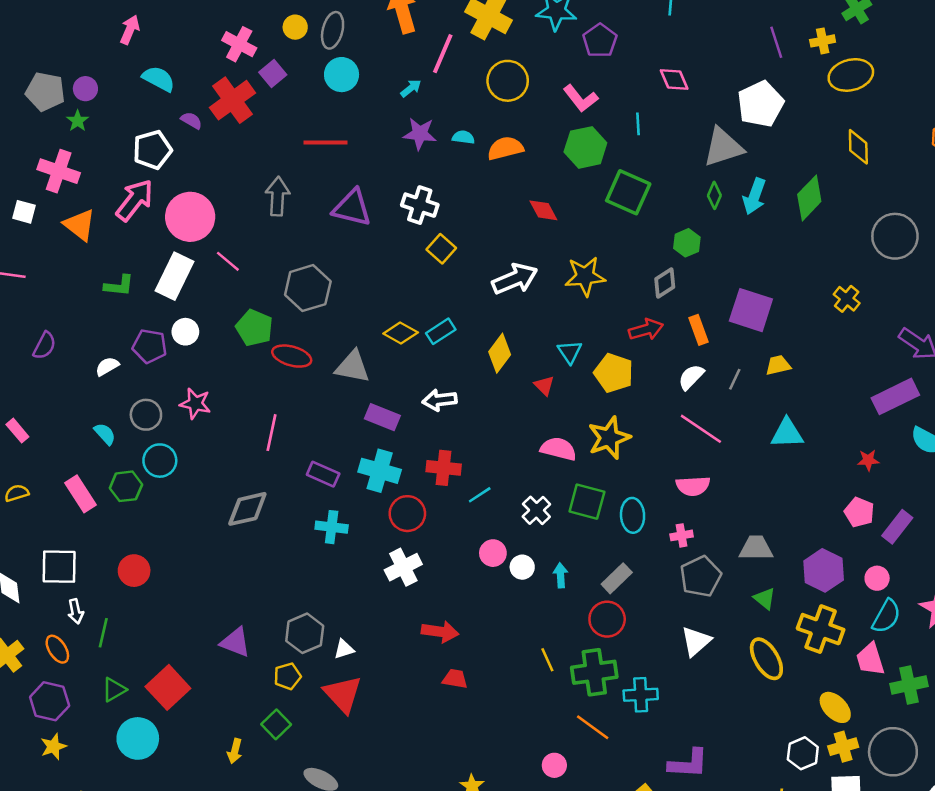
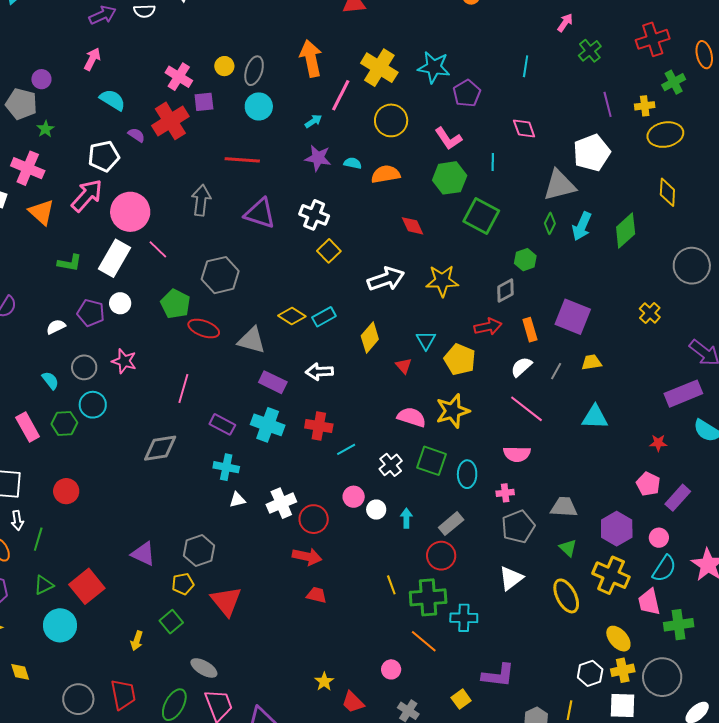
purple square: (273, 73) -> (204, 102), turned 30
purple circle: (85, 89) -> (41, 79), moved
red circle: (407, 514) -> (314, 519), moved
white triangle: (344, 649) -> (237, 500), moved

